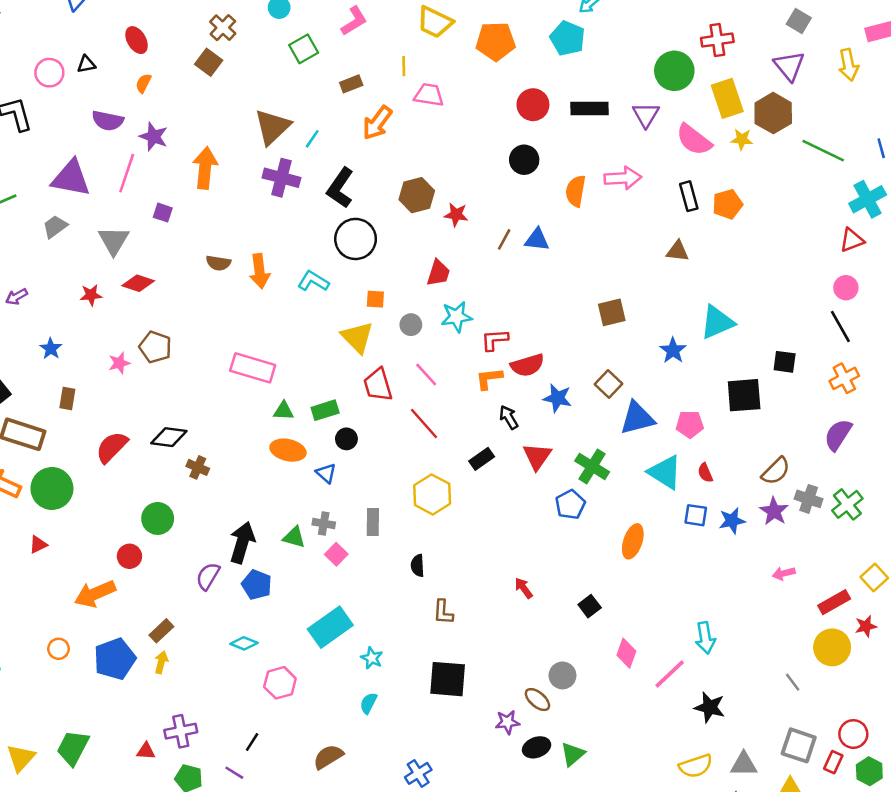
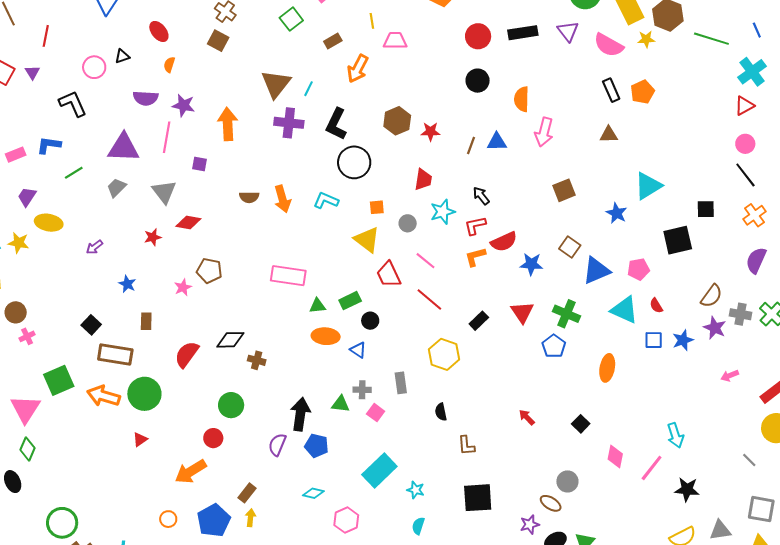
pink arrow: (623, 178) -> (544, 132), moved, turned 116
black arrow: (509, 417) -> (481, 196), moved

